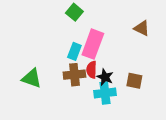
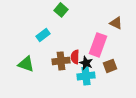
pink rectangle: (93, 44) -> (98, 45), moved
cyan rectangle: (74, 51) -> (43, 35), moved, turned 32
brown square: (134, 81) -> (110, 66), turned -32

